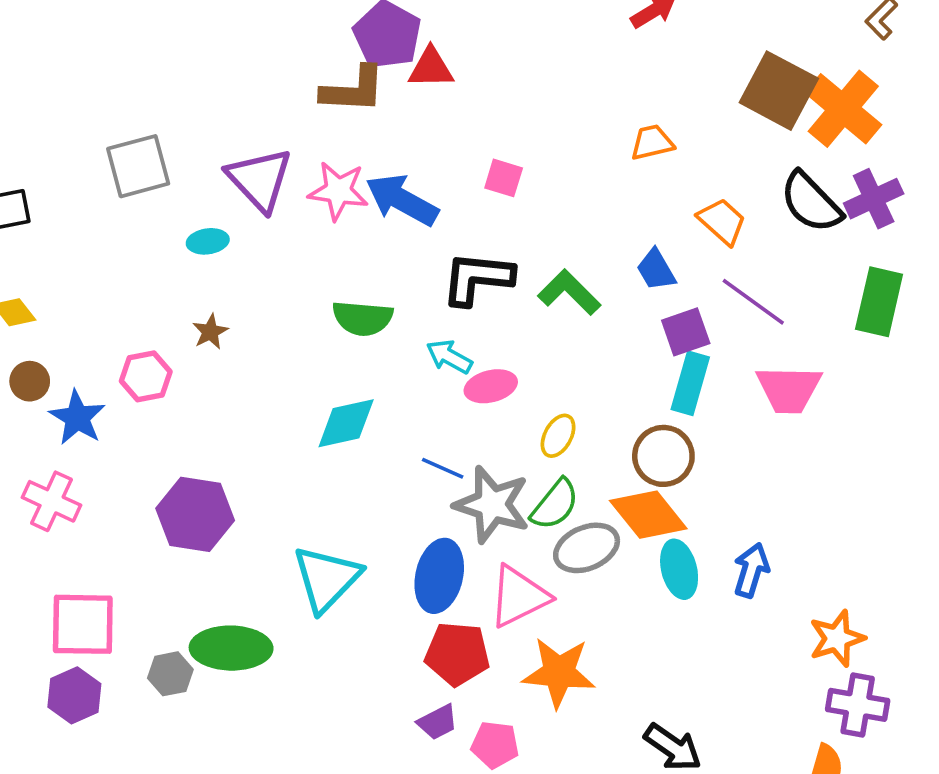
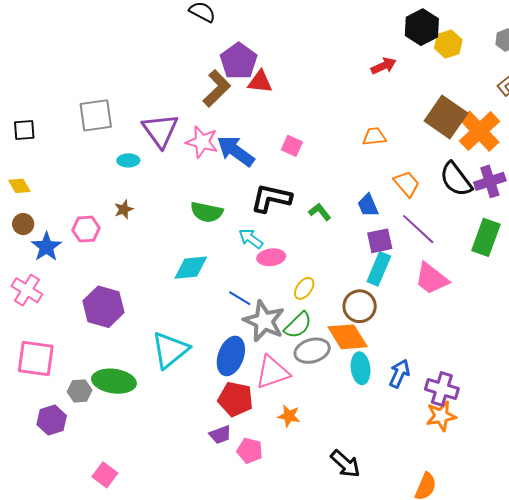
brown L-shape: (353, 90) -> (217, 88), turned -54
green L-shape: (569, 292) -> (320, 212), size x0.7
pink trapezoid: (789, 389) -> (432, 279), turned 30
orange star: (559, 672) -> (289, 416), size x0.6
purple hexagon: (74, 695) -> (52, 420), moved
purple cross: (858, 705) -> (442, 389), moved

